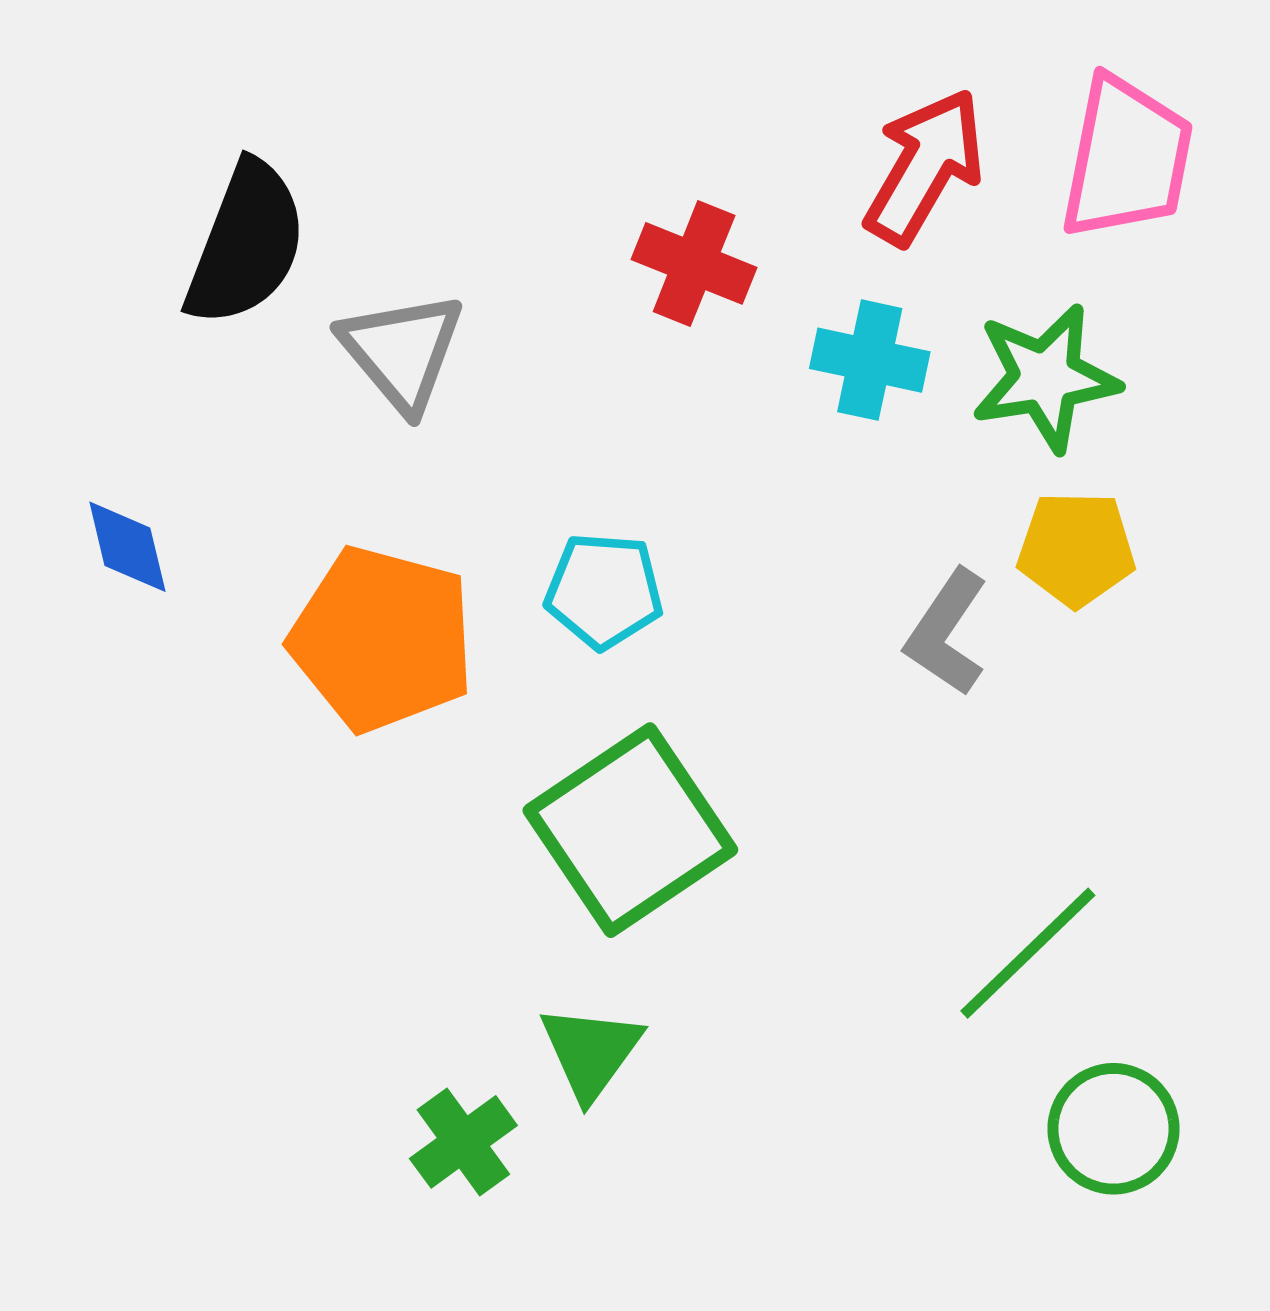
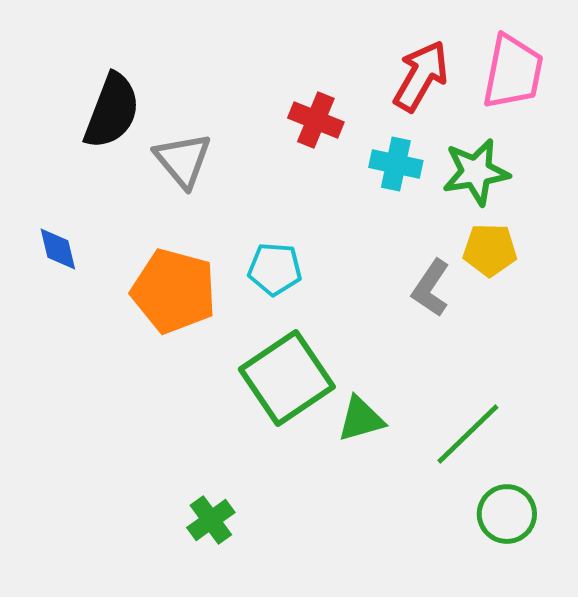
green triangle: (591, 1052) -> (361, 419), moved, turned 38

